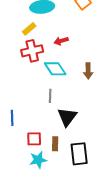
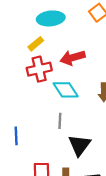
red arrow: (61, 41) -> (73, 58), size x1.5
blue line: (12, 118) -> (16, 136), moved

